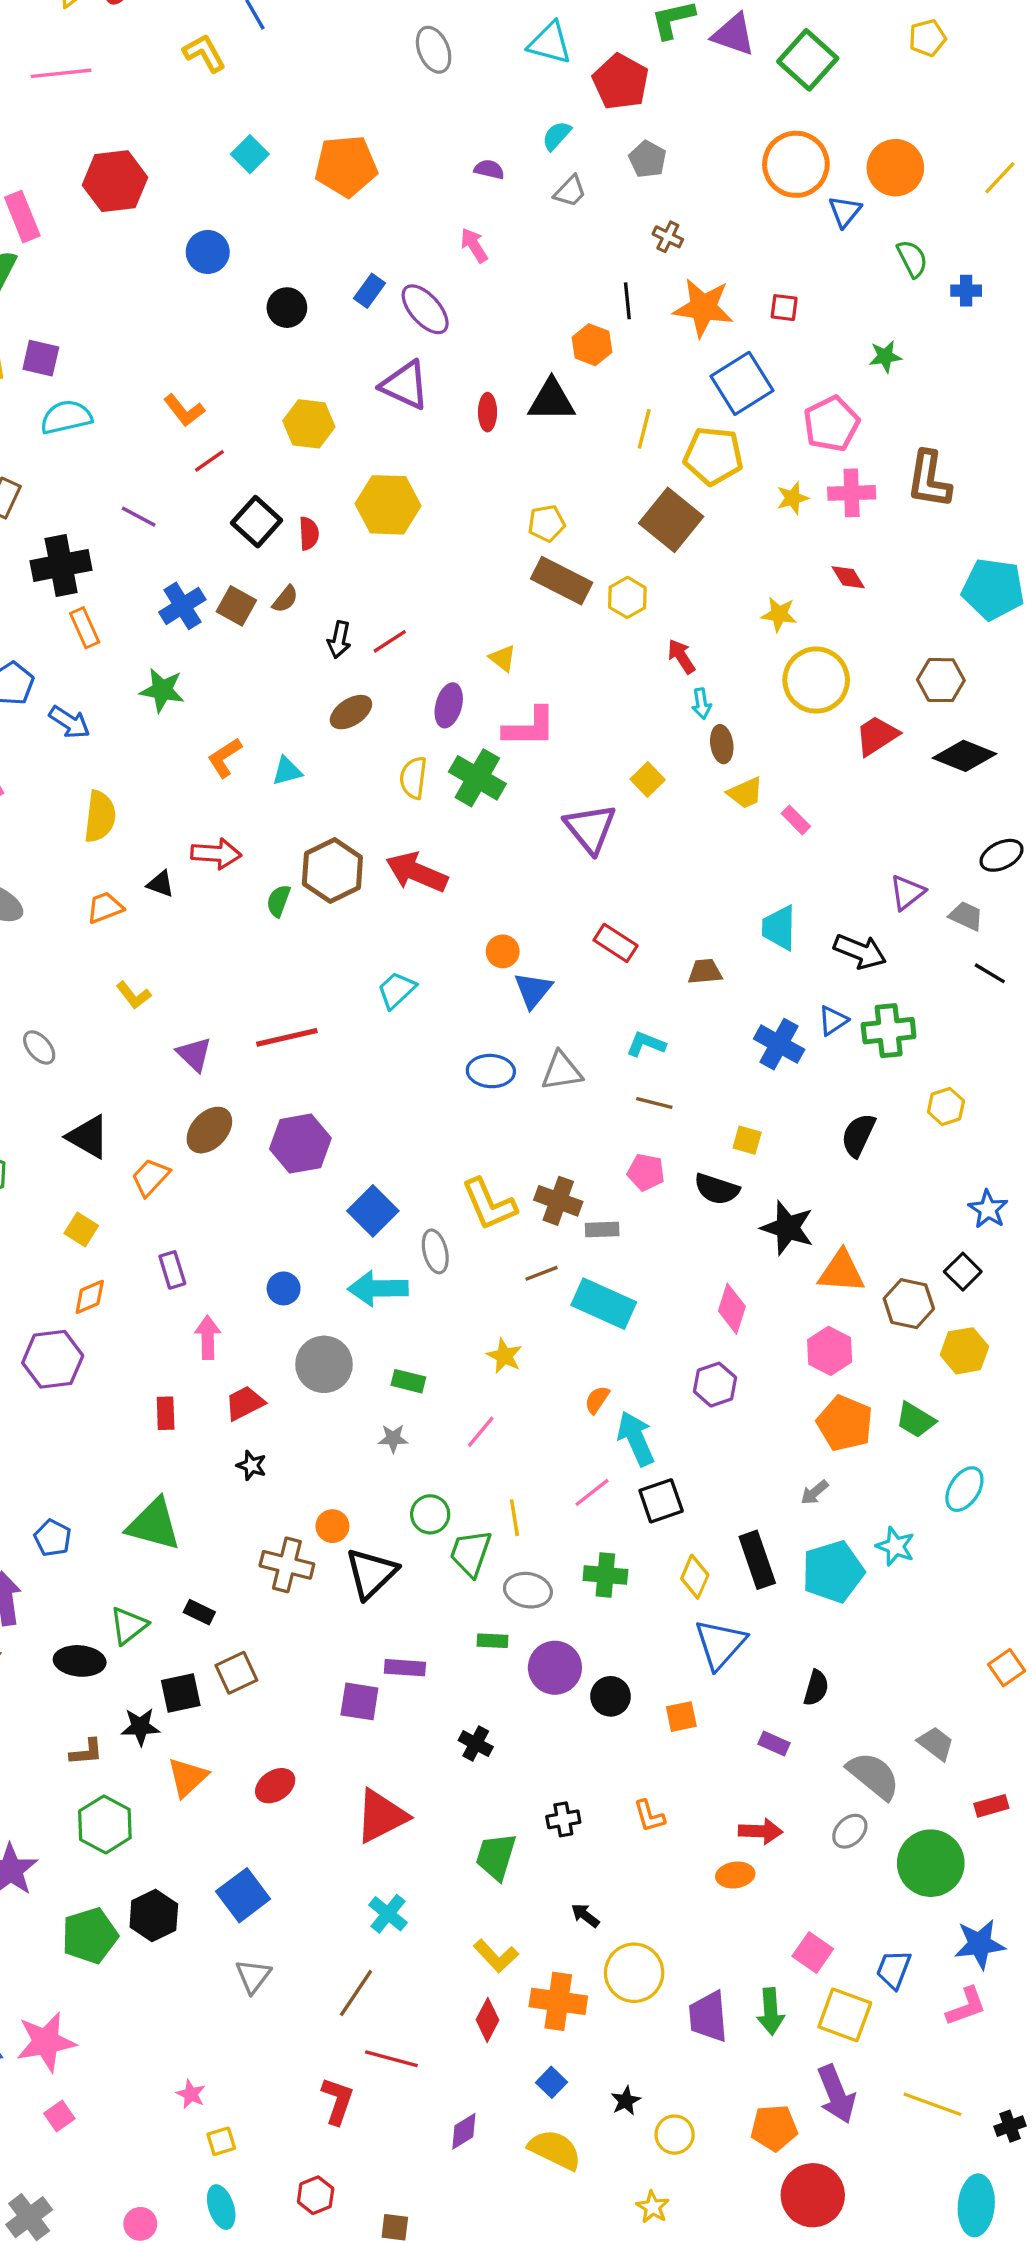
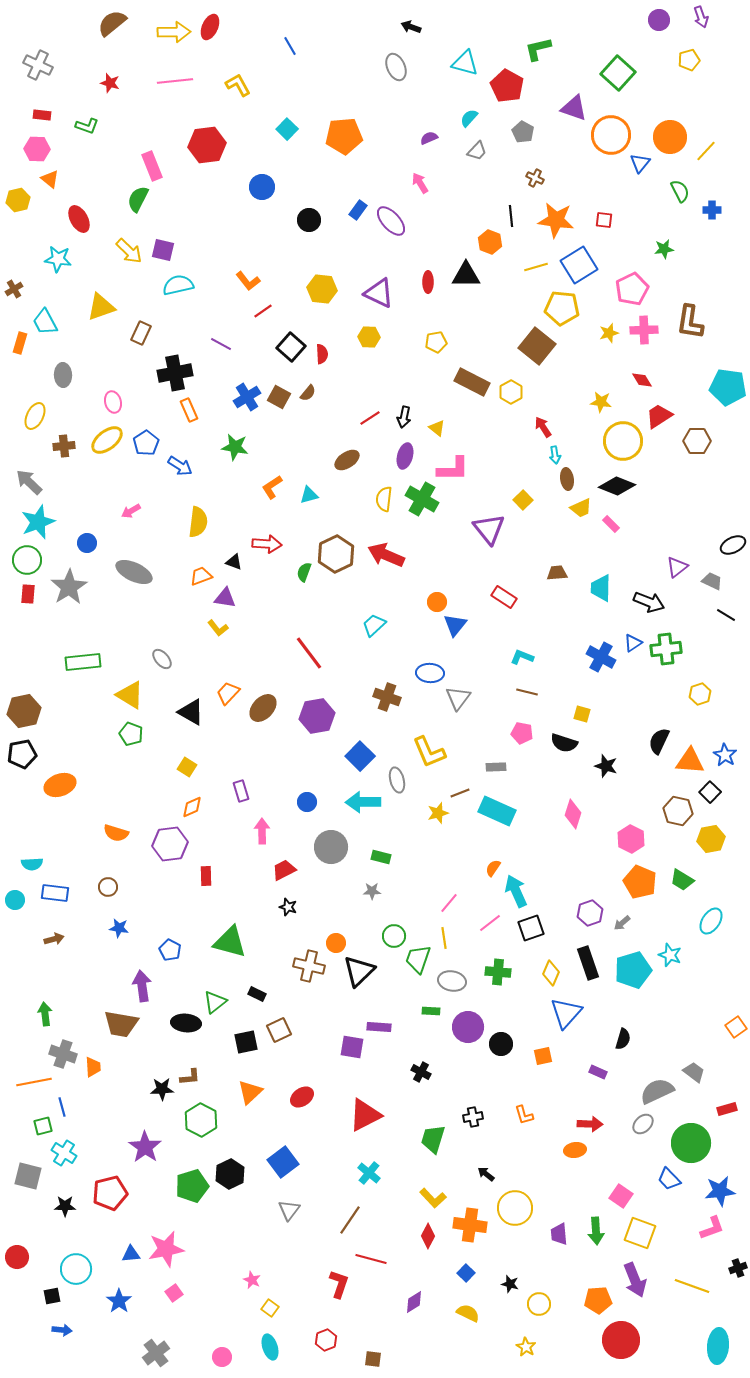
purple triangle: (734, 35) -> (574, 108), moved
yellow L-shape: (204, 53) -> (238, 85), moved
purple semicircle: (489, 169) -> (429, 138), turned -36
yellow line: (1000, 178) -> (706, 151), moved
purple triangle: (405, 385) -> (379, 293), moved
yellow line: (644, 429) -> (536, 267), moved, turned 60
yellow hexagon: (388, 505) -> (369, 337), size x0.6
yellow pentagon: (546, 523) -> (436, 342), moved
black arrow: (339, 640) -> (404, 417), moved
red trapezoid: (877, 736) -> (659, 416), moved
black diamond: (964, 756) -> (617, 486), moved
brown trapezoid: (705, 972) -> (557, 573), moved
red line: (287, 1037) -> (309, 653), turned 66
purple triangle: (194, 1054) -> (225, 598), moved, turned -35
gray triangle: (562, 1071) -> (458, 698), moved, turned -44
black semicircle: (858, 1135) -> (659, 741), moved
orange trapezoid: (150, 1177) -> (228, 693), moved
brown cross: (558, 1201) -> (387, 697), moved
black star: (787, 1228) -> (606, 766), size x0.7
orange triangle: (841, 1272) -> (690, 761), moved
yellow star: (504, 1356) -> (438, 813), moved, turned 30
purple hexagon: (715, 1385) -> (590, 913), moved
red rectangle: (166, 1413) -> (206, 876), moved
pink line: (481, 1432) -> (449, 903), moved
black star: (140, 1727) -> (162, 1089), moved
gray semicircle: (873, 1776) -> (657, 1091), turned -64
blue trapezoid: (894, 1969) -> (669, 1179), moved, turned -65
purple trapezoid: (708, 2017) -> (559, 1234), size x0.7
black star: (626, 2101) -> (510, 1284), turned -30
black cross: (1010, 2126) -> (738, 1268), moved
yellow square: (221, 2141) -> (270, 1308), turned -36
yellow semicircle: (555, 2150) -> (468, 1313), size x0.7

